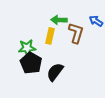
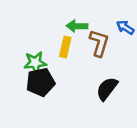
black pentagon: (31, 63) -> (40, 82), turned 30
black semicircle: (55, 72) -> (107, 89), moved

